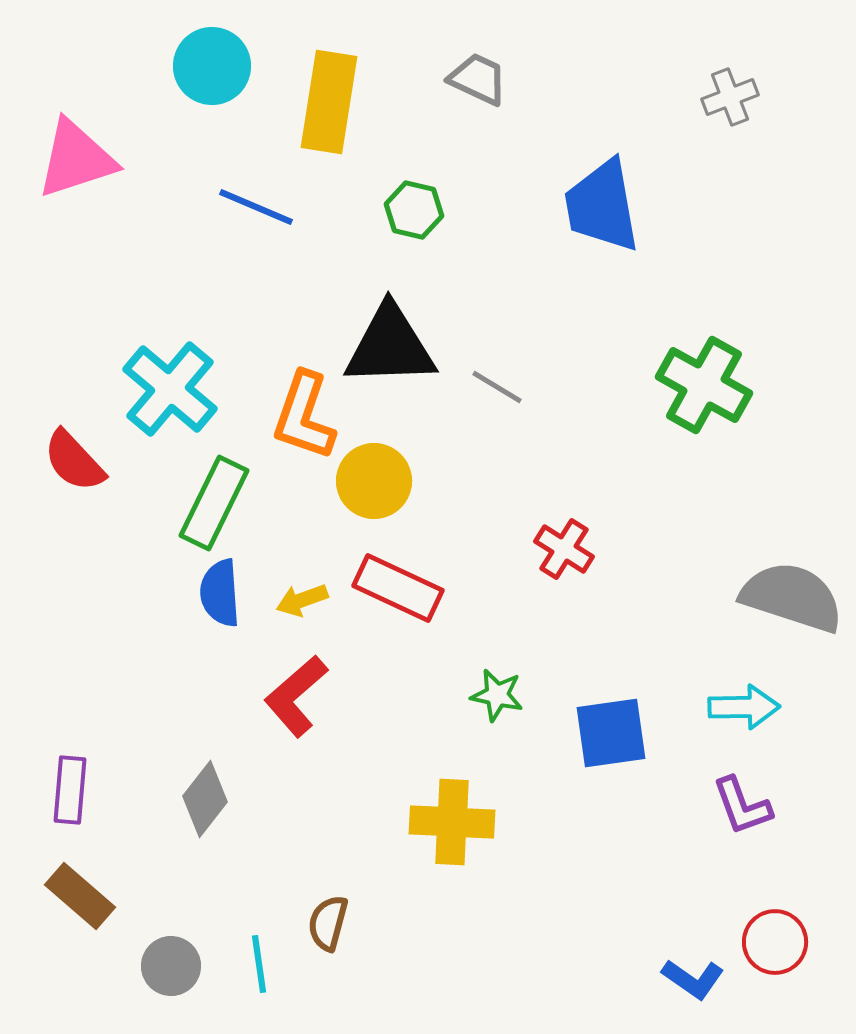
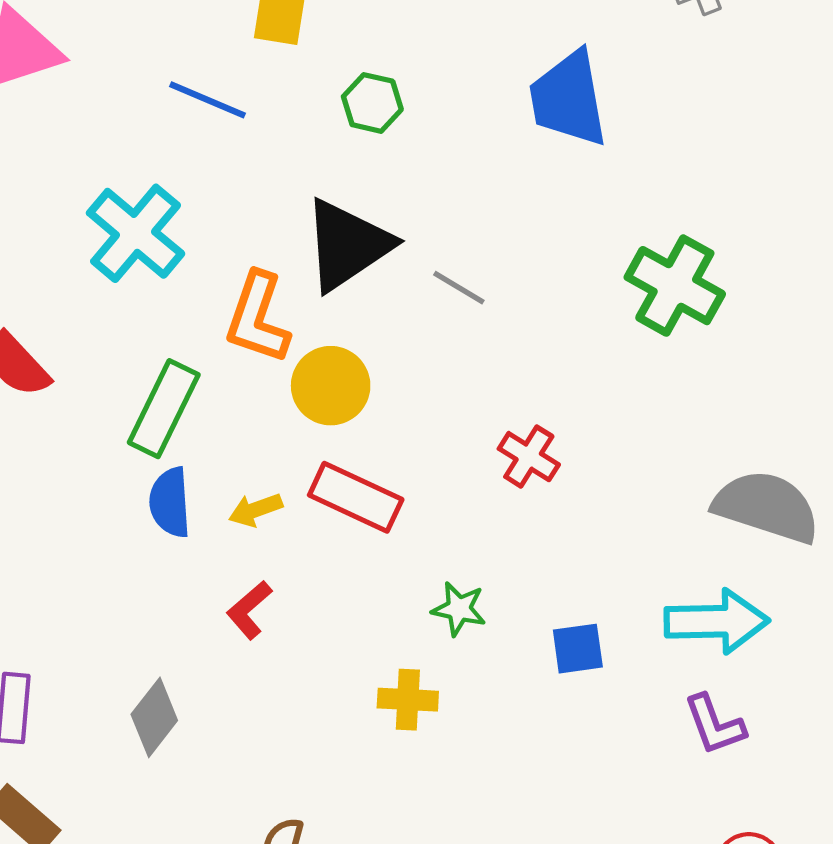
black triangle: (390, 346) -> (347, 245), turned -32
cyan cross: (170, 389) -> (136, 233), moved
red L-shape: (296, 696) -> (249, 610), size x0.7
cyan arrow: (744, 707) -> (717, 621), size x1.4
blue square: (611, 733) -> (578, 649), size x0.7
yellow cross: (452, 822) -> (408, 700), moved, size x0.7

